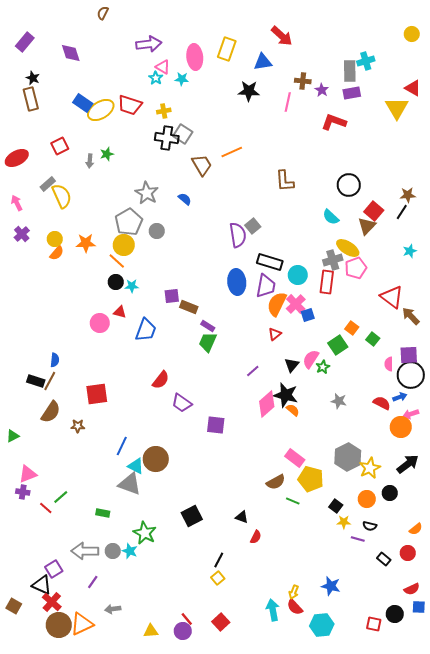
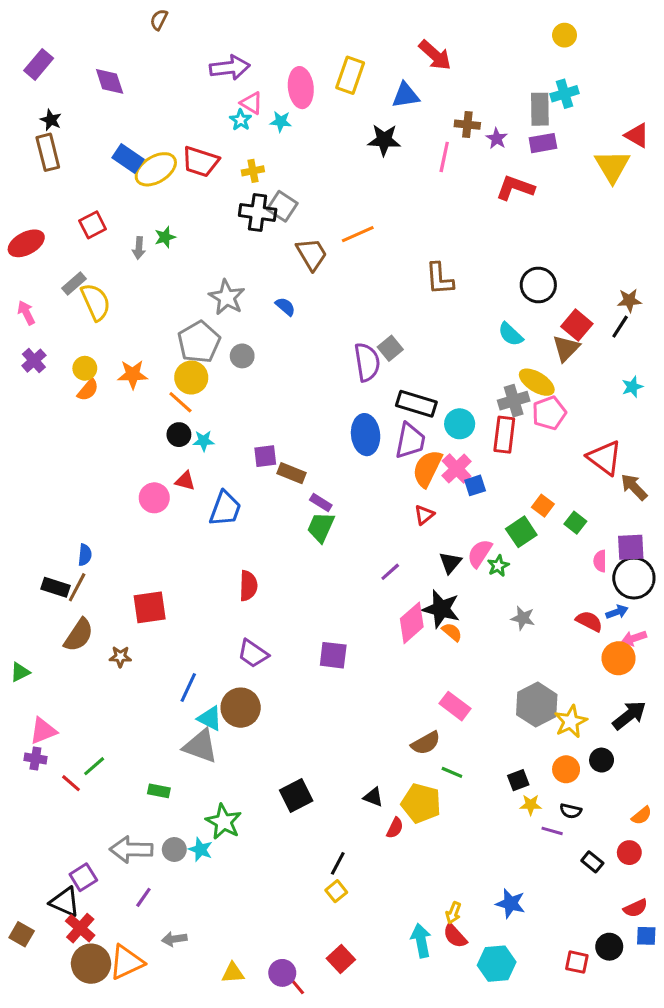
yellow circle: (412, 34) -> (565, 35), moved
red semicircle: (161, 380) -> (248, 586), turned -36
purple trapezoid: (182, 403) -> (253, 654), moved
yellow pentagon: (311, 479) -> (421, 803), moved
black square: (336, 506) -> (518, 780), turned 32
red line: (187, 619) -> (296, 985), moved

